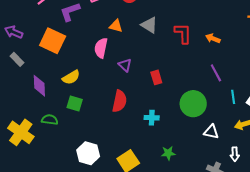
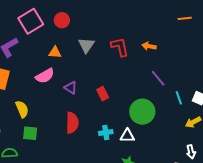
gray triangle: (149, 25) -> (86, 45), turned 42
pink semicircle: (101, 48) -> (45, 76), turned -120
yellow semicircle: (71, 77) -> (22, 109), turned -72
white triangle: (211, 132) -> (127, 136), moved

